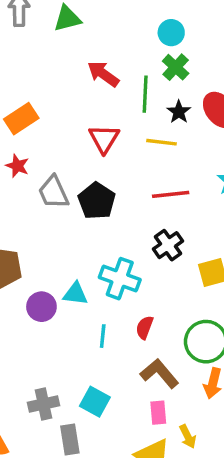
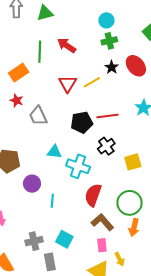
green cross: (176, 67) -> (109, 41), turned 35
green line: (145, 94) -> (40, 52), moved
yellow line: (162, 142) -> (92, 82), moved, turned -36
black pentagon: (97, 201) -> (82, 122), moved, turned 30
cyan triangle: (75, 294) -> (54, 152), moved
red semicircle: (145, 327) -> (93, 195), size x1.6
cyan line: (103, 336) -> (52, 201), moved

